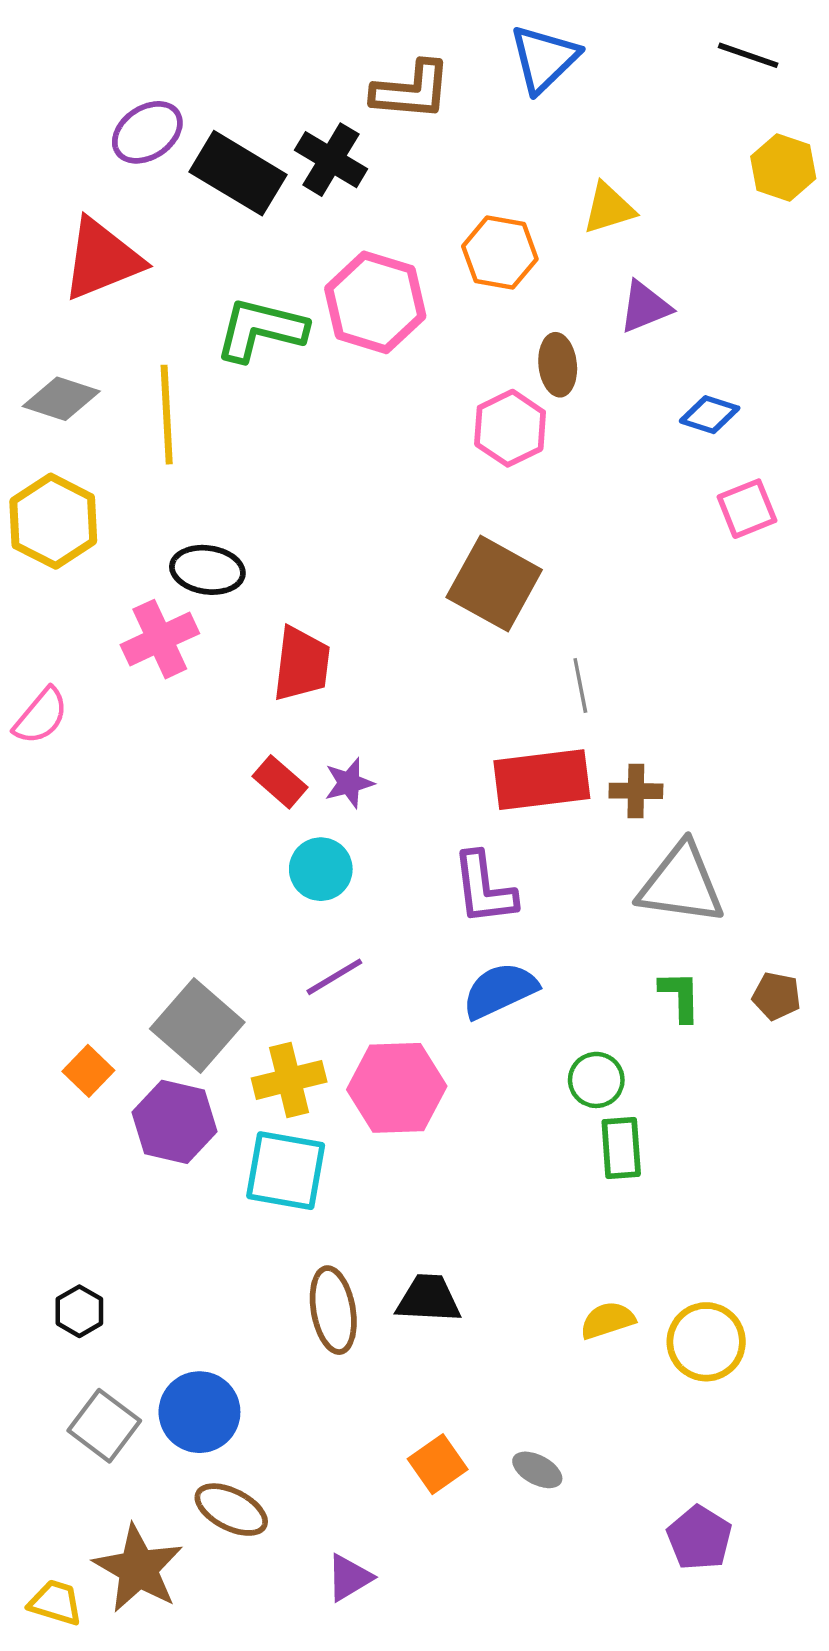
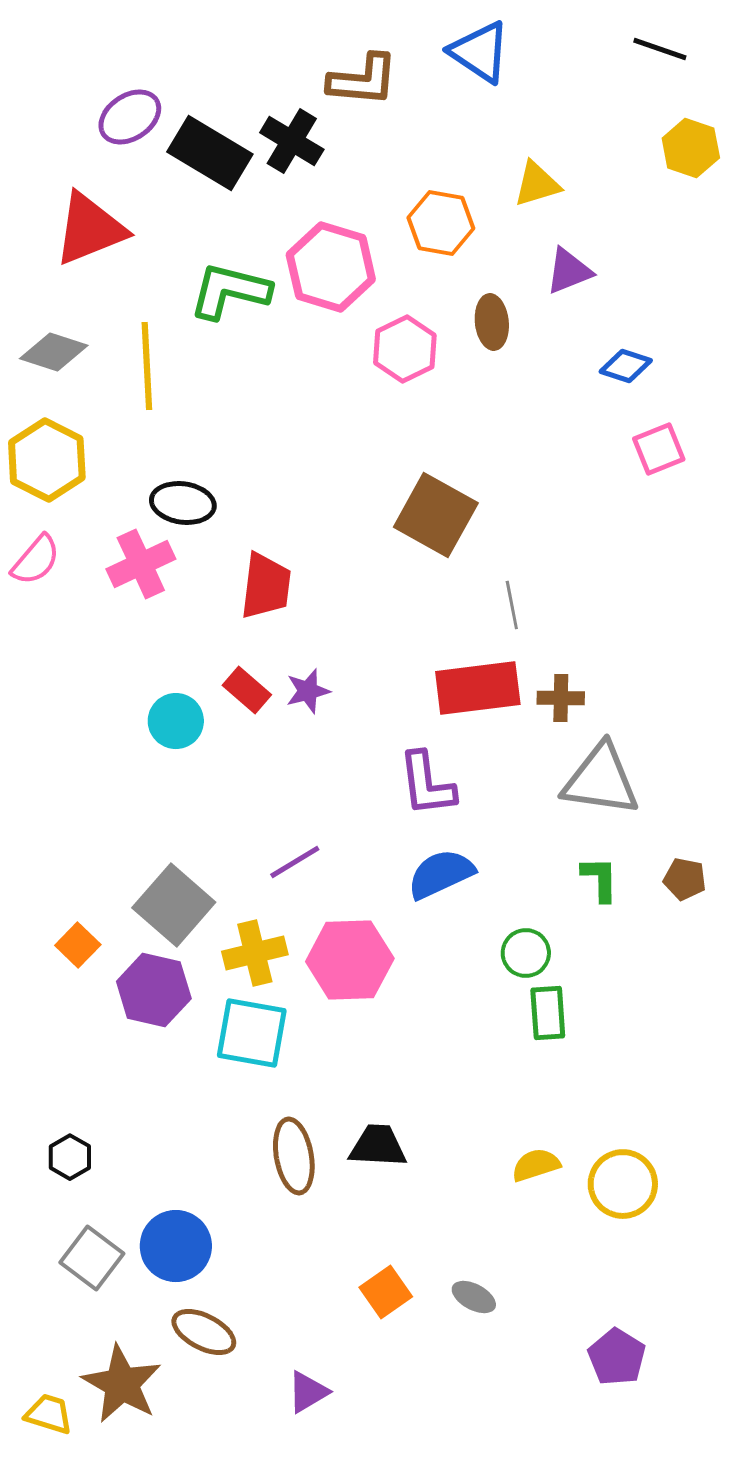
blue triangle: (544, 59) -> (480, 52), turned -42
pink hexagon: (510, 428) -> (405, 349), moved
pink semicircle: (41, 716) -> (36, 560), moved
cyan circle: (321, 869) -> (176, 721), moved

